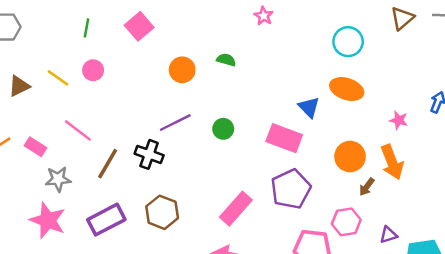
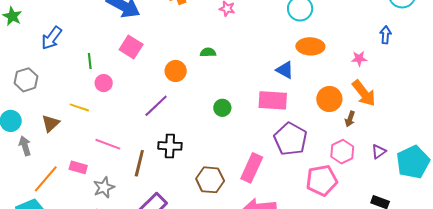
pink circle: (93, 70) -> (104, 83), moved
purple line: (175, 123) -> (156, 106), moved
brown hexagon: (162, 212) -> (210, 180), moved

